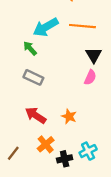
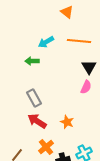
cyan arrow: (46, 27) -> (46, 42), size x0.7
green arrow: (30, 48) -> (32, 61), turned -48
gray rectangle: (33, 77) -> (34, 98), moved, turned 36

